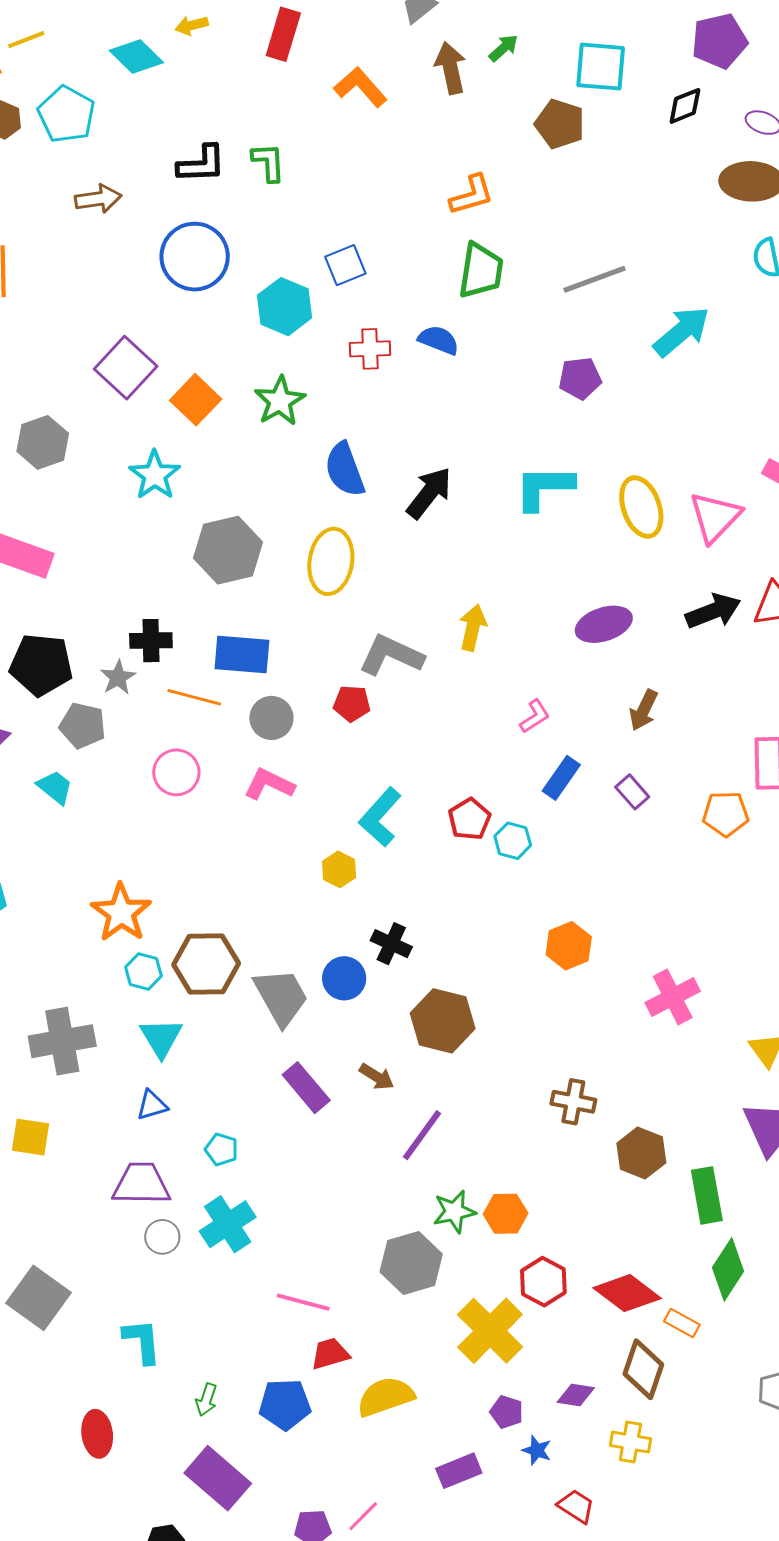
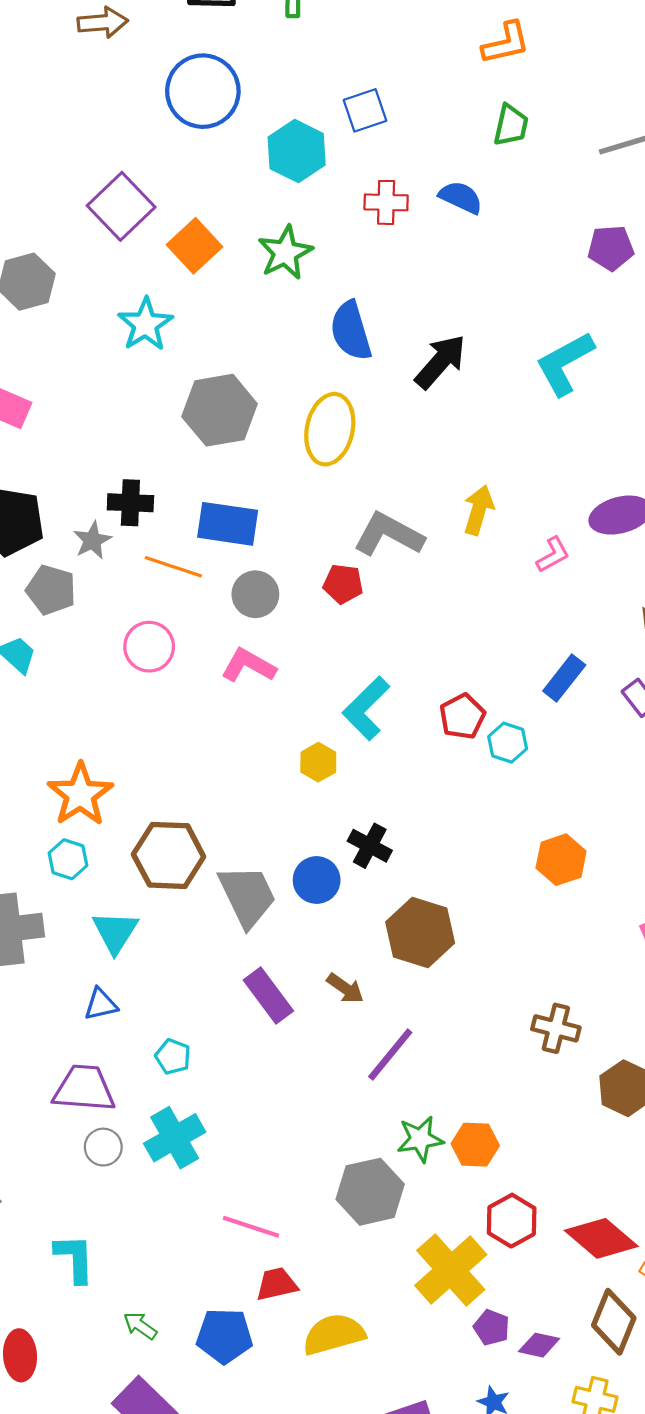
green trapezoid: (481, 271) -> (511, 125), size x0.7
cyan L-shape: (544, 487) -> (565, 363), turned -32
pink L-shape: (535, 716) -> (553, 555), moved
cyan hexagon: (143, 972) -> (68, 859), moved
green arrow: (206, 1400) -> (140, 1326), turned 104
purple pentagon: (507, 1412) -> (492, 1328), moved

